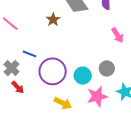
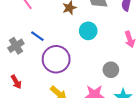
cyan circle: (83, 76) -> (88, 31), moved
red arrow: (18, 87) -> (16, 82), moved

